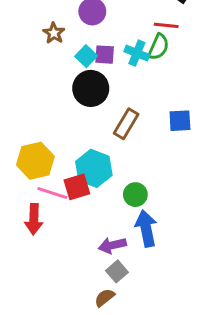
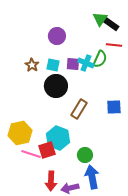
red line: (166, 25) -> (114, 45), moved
brown star: (54, 33) -> (32, 65), moved
purple square: (105, 55) -> (73, 64), moved
cyan square: (86, 56) -> (53, 65), turned -32
red arrow: (34, 219) -> (51, 181), moved

